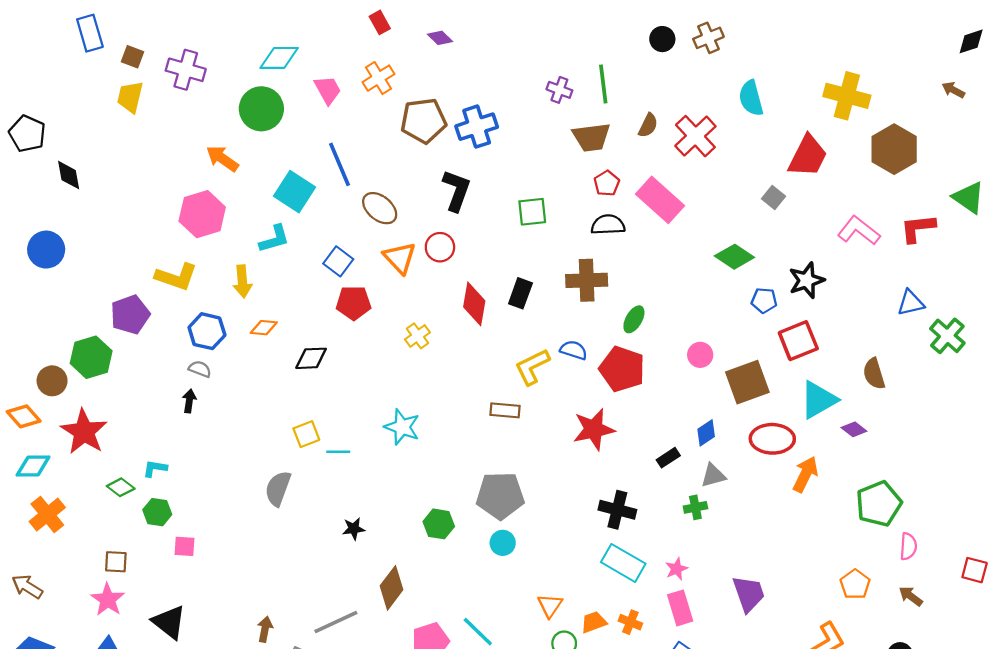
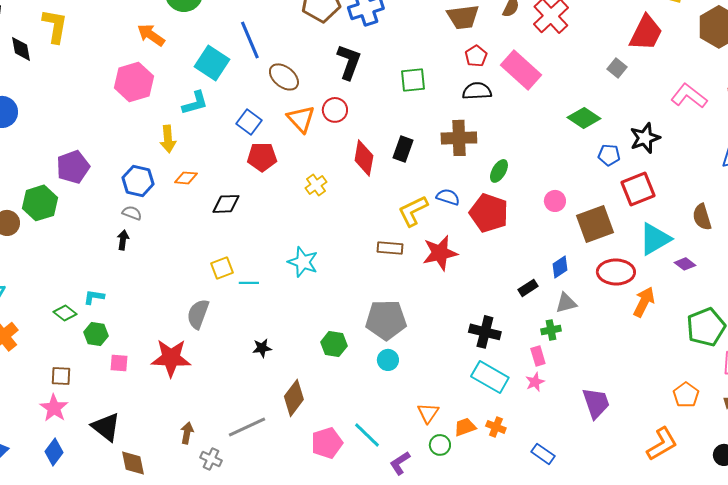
yellow L-shape: (176, 277) -> (55, 26), moved, turned -99
red star: (594, 429) -> (440, 253), moved
red star: (84, 432) -> (171, 358), moved, turned -30
pink rectangle: (680, 608) -> (538, 356), moved, size x0.7

